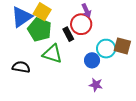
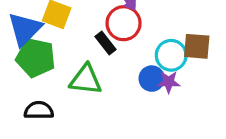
green pentagon: (40, 30) -> (36, 58), moved
purple star: (96, 85) -> (169, 82), moved

